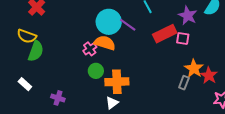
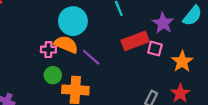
purple line: (128, 25) -> (91, 57), moved
pink cross: (90, 49) -> (48, 50), turned 32
orange star: (194, 69) -> (182, 62), moved

